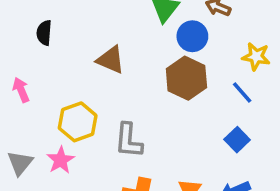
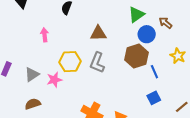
brown triangle: (111, 60) -> (98, 33), turned -42
blue line: (242, 93) -> (154, 72), moved
gray L-shape: (129, 141) -> (97, 63), moved

